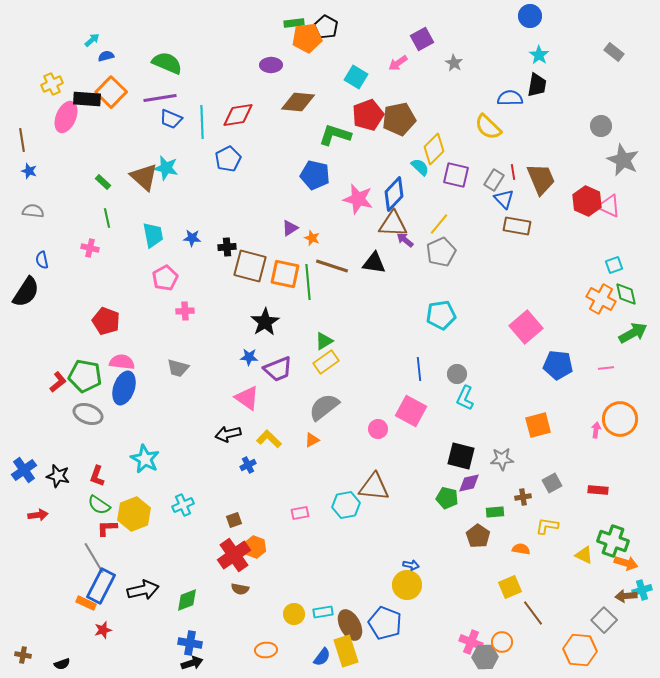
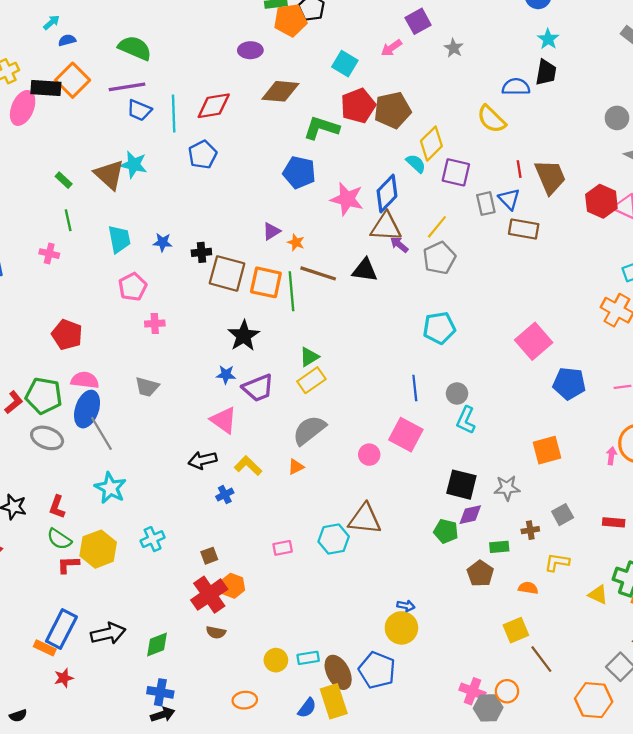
gray rectangle: (494, 180) -> (486, 204), moved, turned -45
gray line: (94, 558) -> (101, 433), moved

